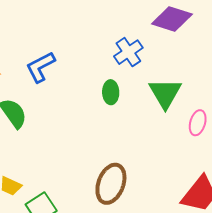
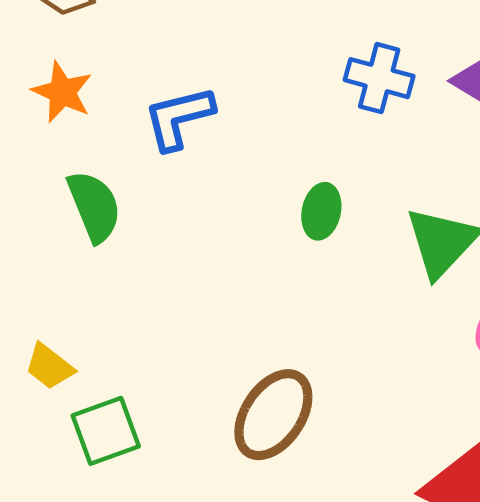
blue cross: (128, 52) -> (379, 78), moved, turned 36

